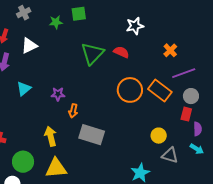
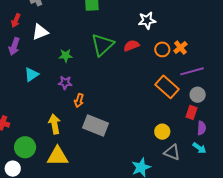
green star: (56, 22) -> (66, 56), moved
red semicircle: (121, 52) -> (131, 46), turned -49
orange circle: (130, 90) -> (162, 49), moved, size x0.6

